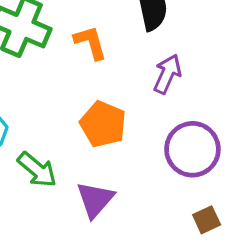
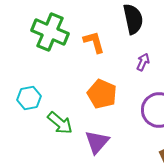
purple arrow: (167, 74) -> (143, 62), size x0.7

